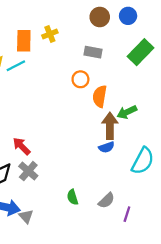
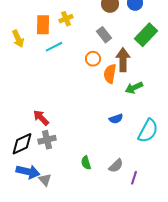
gray rectangle: (93, 52) -> (104, 35), turned 42
cyan line: (16, 66) -> (54, 47), moved
brown arrow: (110, 126) -> (123, 60), moved
gray cross: (28, 171) -> (47, 140), turned 36

